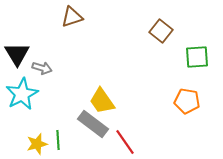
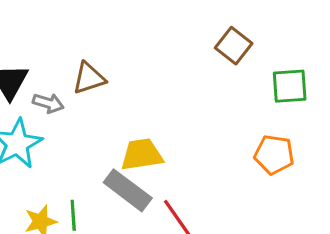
brown triangle: (72, 17) -> (89, 78), moved
yellow trapezoid: (102, 101) -> (142, 155), turned 116

